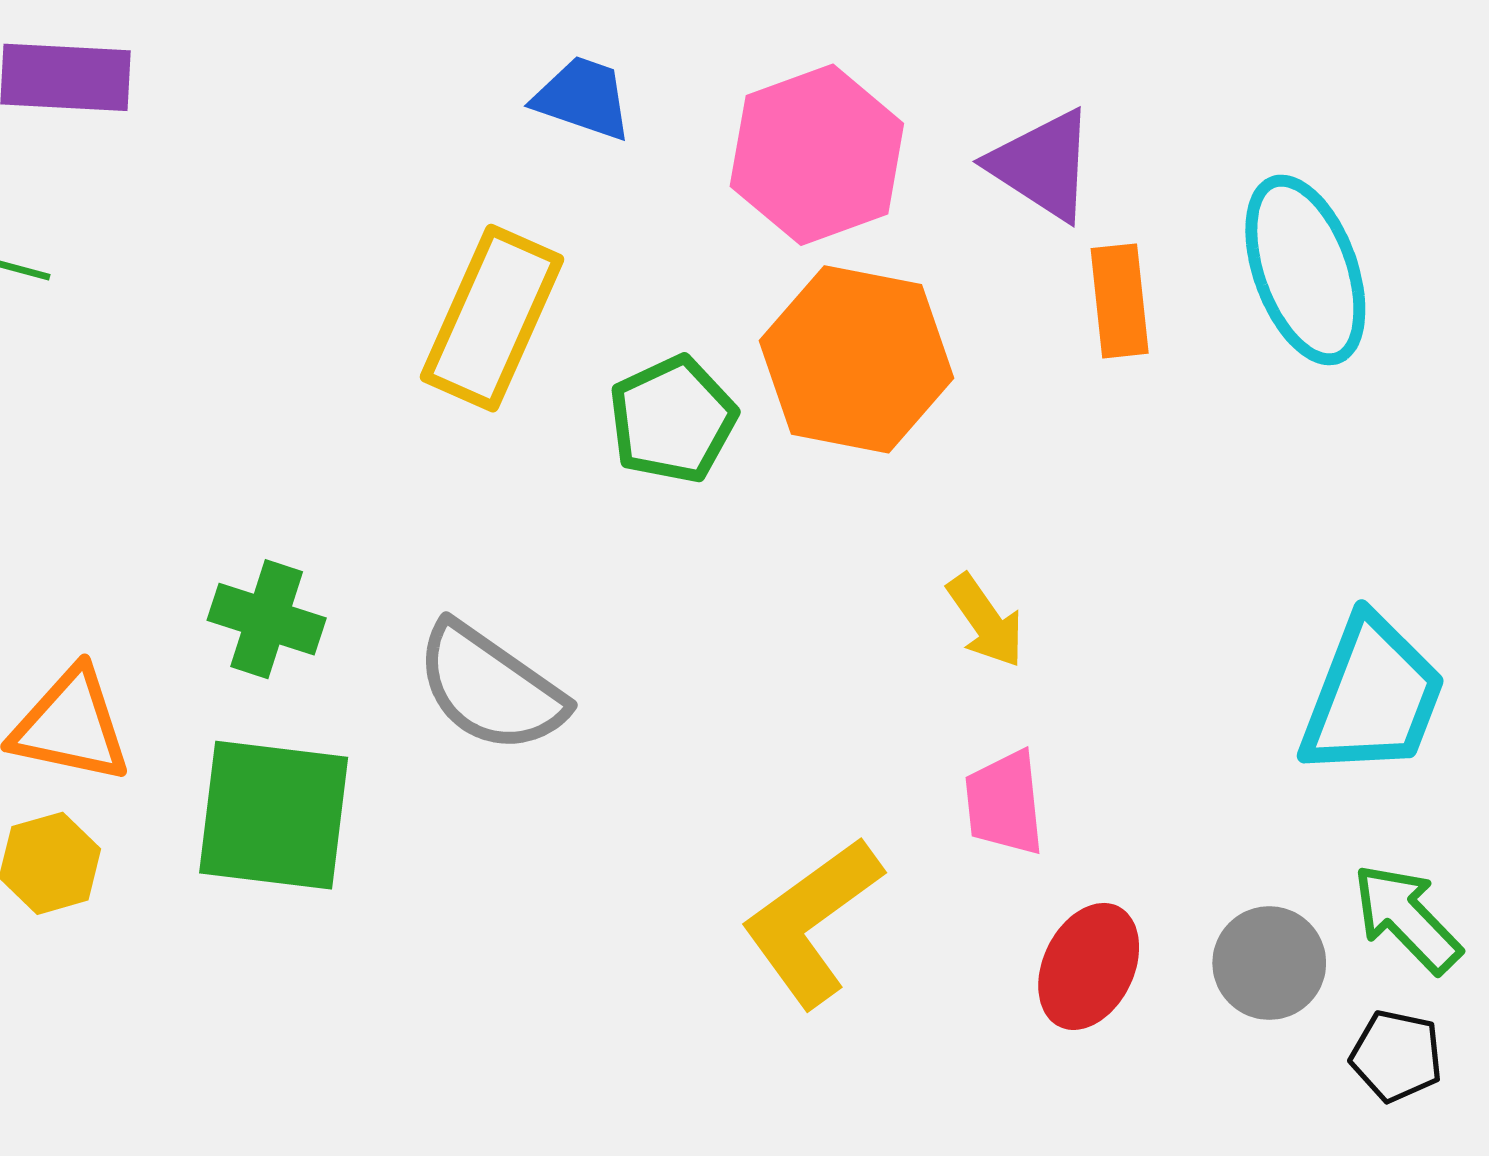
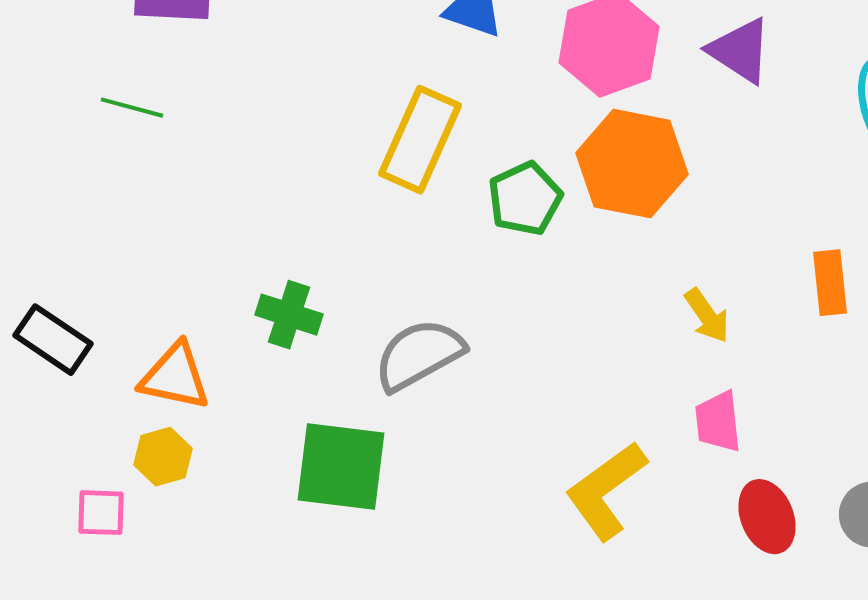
orange rectangle: (1120, 301) -> (830, 283), moved
gray semicircle: (490, 688) -> (419, 355), turned 116
green square: (274, 815) -> (341, 467), moved
red ellipse: (1089, 966) -> (767, 517), turned -48

